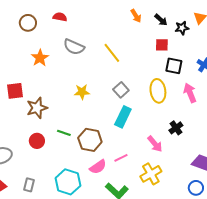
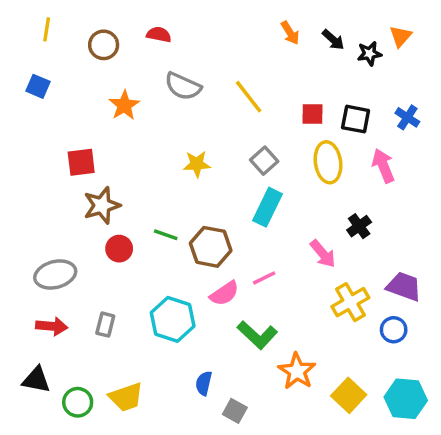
red square: (162, 45) -> (312, 114), moved
brown star: (37, 108) -> (102, 205), moved
yellow cross: (151, 174) -> (350, 302), moved

